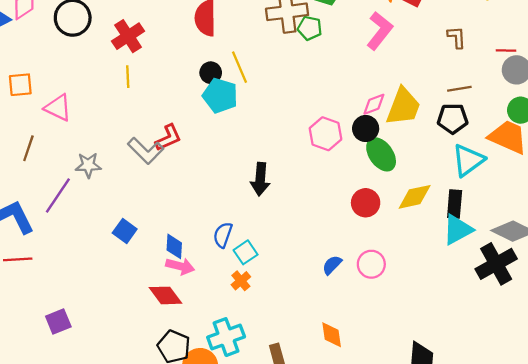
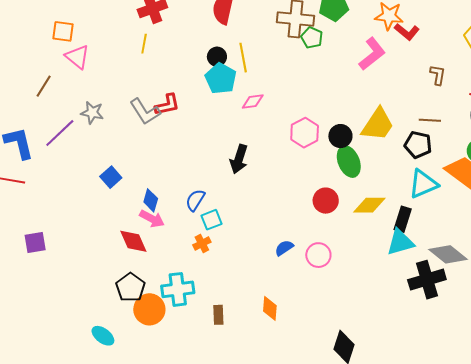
orange square: (20, 85) -> (63, 31), moved
pink diamond: (374, 104) -> (253, 101), moved

